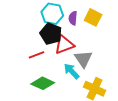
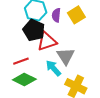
yellow square: (93, 17) -> (76, 15), turned 30
red line: (37, 55) -> (21, 61), moved

